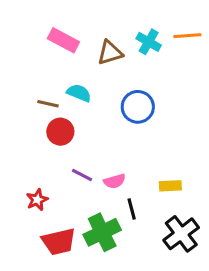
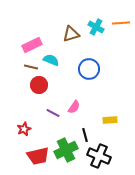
pink rectangle: (63, 40) -> (32, 45), moved, turned -54
pink semicircle: (115, 181) -> (74, 107), moved, turned -40
black cross: (181, 234) -> (99, 156), moved, turned -30

